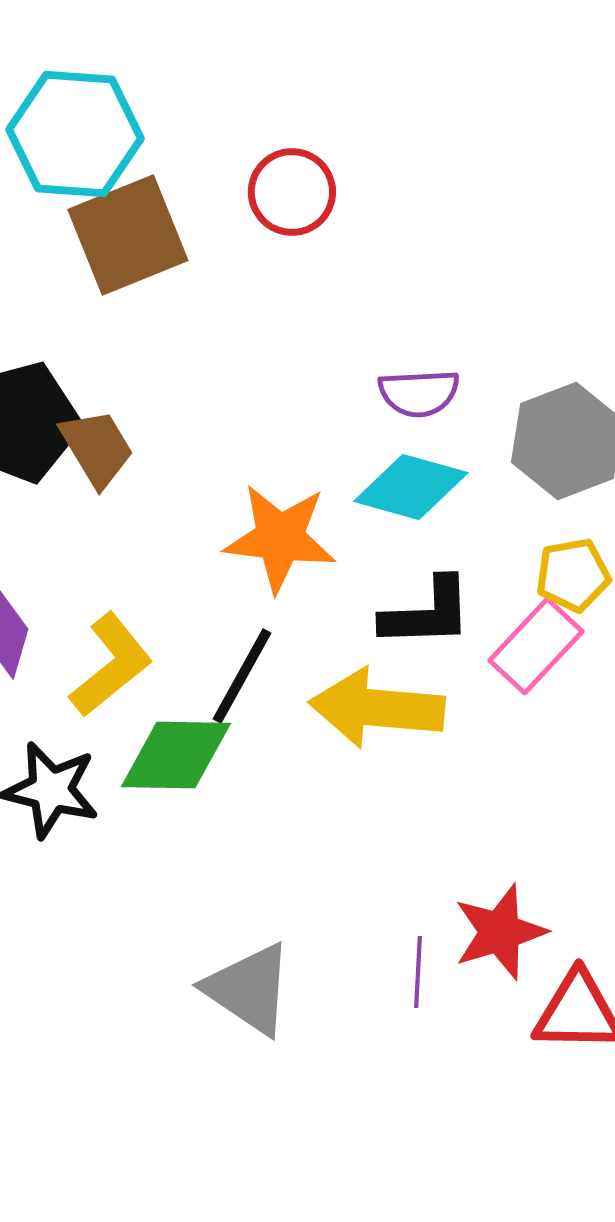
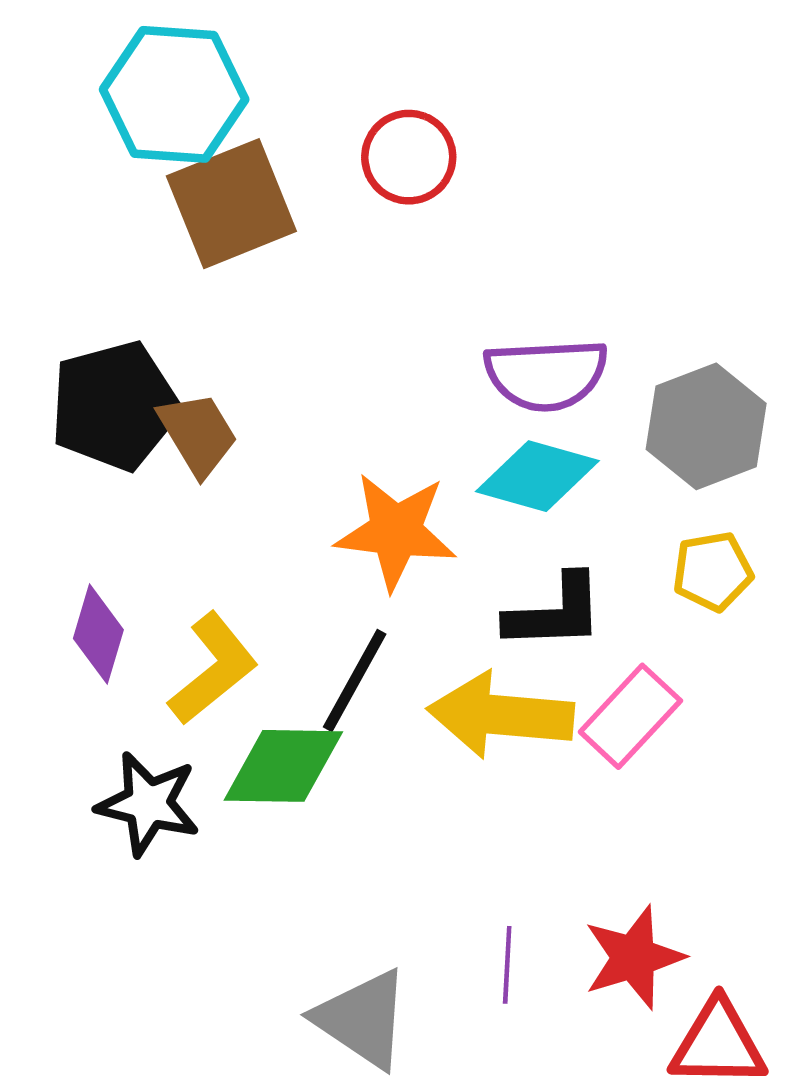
purple semicircle: (419, 393) -> (546, 374), size x1.4
pink rectangle: (536, 646) -> (630, 716), moved
purple line: (418, 972) -> (507, 965), moved

